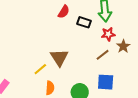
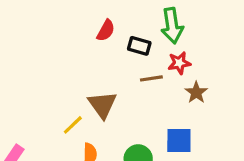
brown star: (123, 46) -> (196, 92), moved
brown line: (103, 55) -> (151, 78), moved, turned 32

